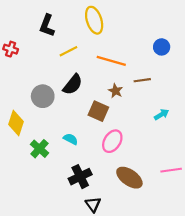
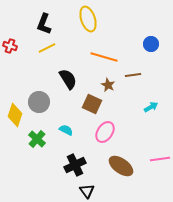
yellow line: (68, 51) -> (47, 48), moved
black semicircle: (73, 84) -> (68, 79), turned -70
gray circle: (43, 96) -> (39, 102), moved

